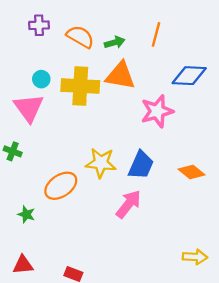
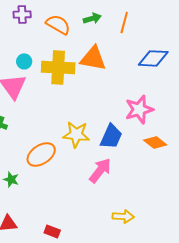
green arrow: (115, 42) -> (92, 18), moved
pink star: (157, 111) -> (139, 109), moved
yellow arrow: (195, 257) -> (123, 216), moved

